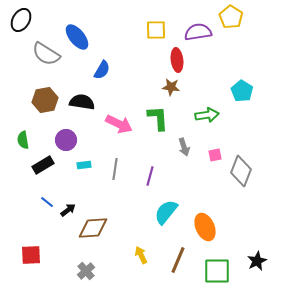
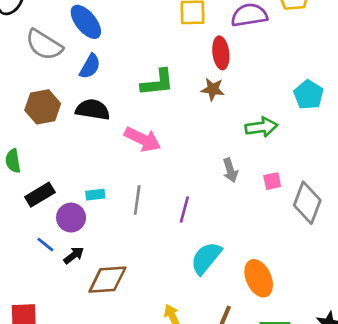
blue semicircle: (102, 70) -> (90, 66), moved
green L-shape: (158, 118) -> (157, 83), moved, turned 88
purple circle: (66, 140) -> (71, 218), moved

